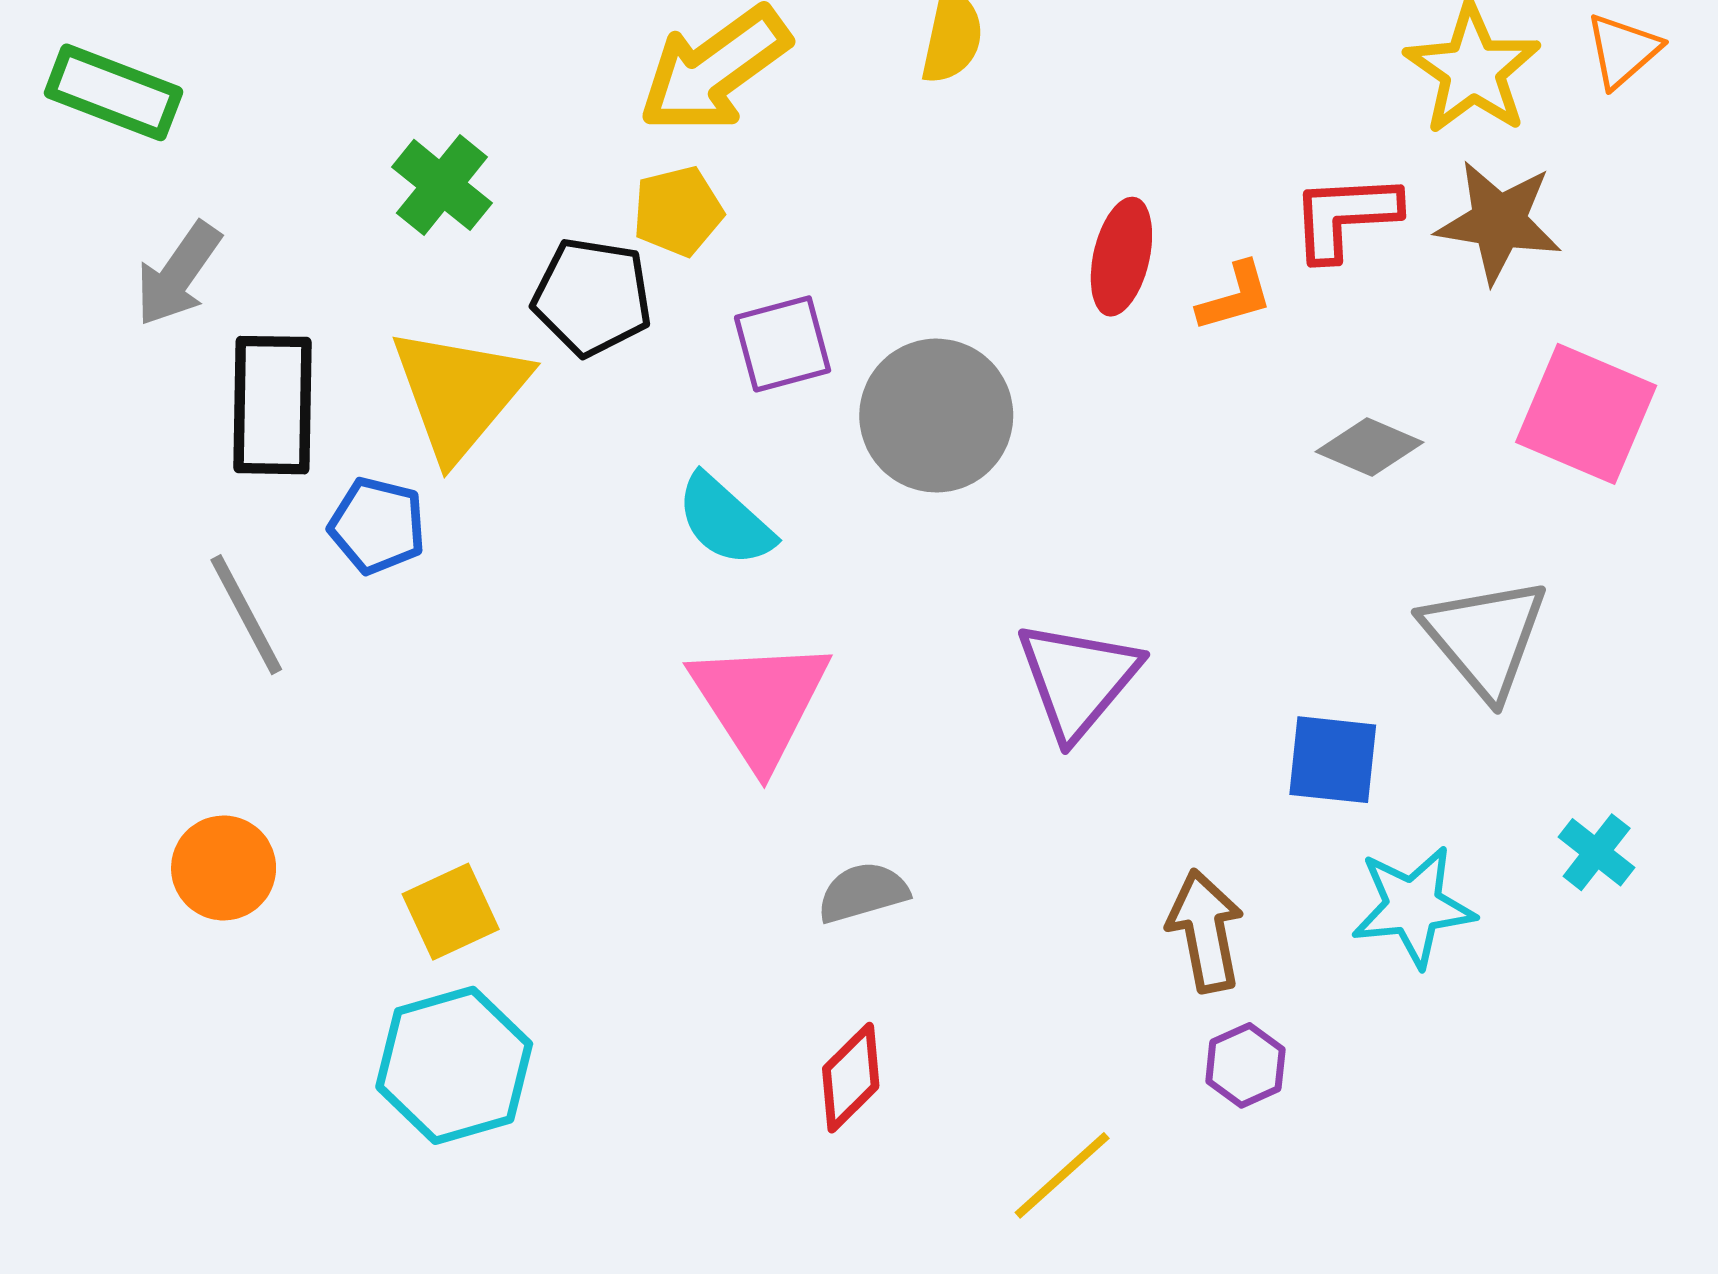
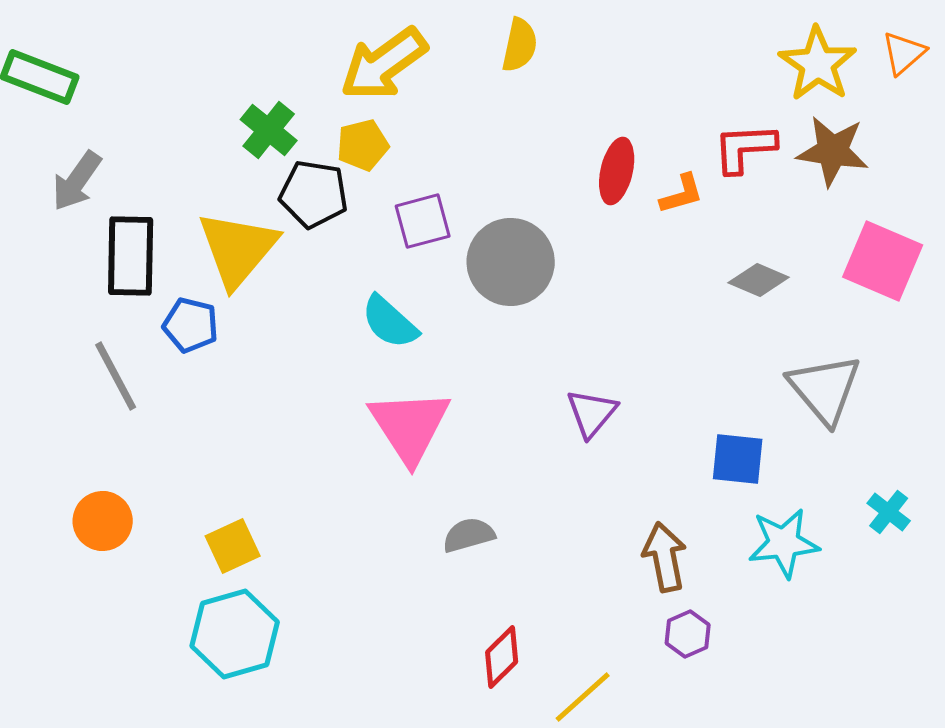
green cross: (442, 185) -> (269, 130), moved
purple triangle: (1078, 679) -> (592, 413), size x0.7
red diamond: (851, 1078) -> (502, 657), moved

